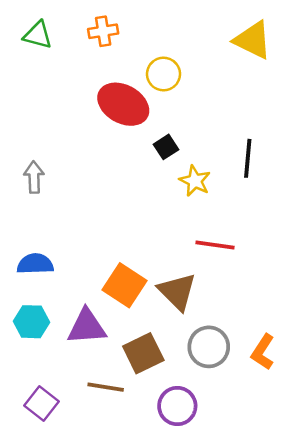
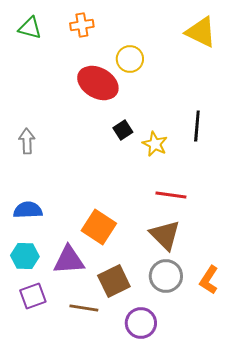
black square: (166, 147) -> (123, 130), moved
brown triangle: (177, 292) -> (165, 235), moved
purple square: (42, 403) -> (33, 296), moved, turned 32

